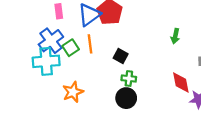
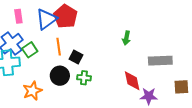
orange line: (90, 44) -> (59, 47), moved
black circle: (126, 98) -> (60, 76), moved

